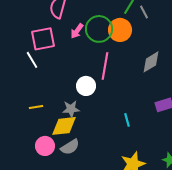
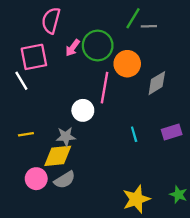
gray line: (144, 12) -> (149, 26), turned -64
orange circle: (120, 30) -> (127, 64), moved
cyan line: (127, 120) -> (134, 134), moved

